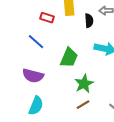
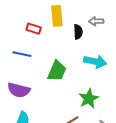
blue line: (36, 42) -> (22, 54), turned -30
green star: (84, 84) -> (89, 99), moved

